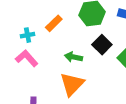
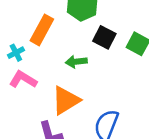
orange rectangle: (54, 23) -> (42, 30), size x1.4
orange triangle: (72, 84) -> (66, 100), moved, turned 32

